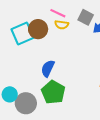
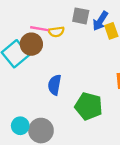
pink line: (58, 13) -> (39, 29), moved
green pentagon: (53, 92) -> (89, 106), moved

